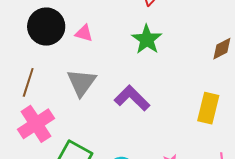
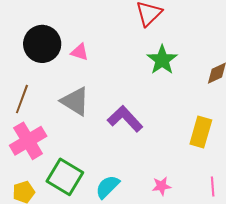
green star: (147, 39) -> (162, 60), moved
gray triangle: (81, 83) -> (75, 101), turned -36

